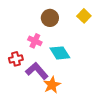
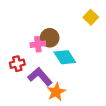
brown circle: (50, 18) -> (50, 38), moved
pink cross: (35, 41) -> (38, 44), turned -32

